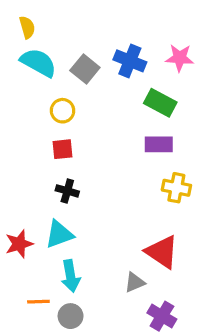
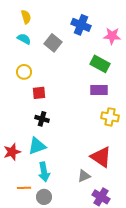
yellow semicircle: (27, 27) -> (26, 17), moved
blue cross: (130, 61) -> (81, 25), moved
cyan semicircle: (38, 63) -> (24, 39), size x0.6
yellow circle: (62, 111) -> (24, 72), moved

